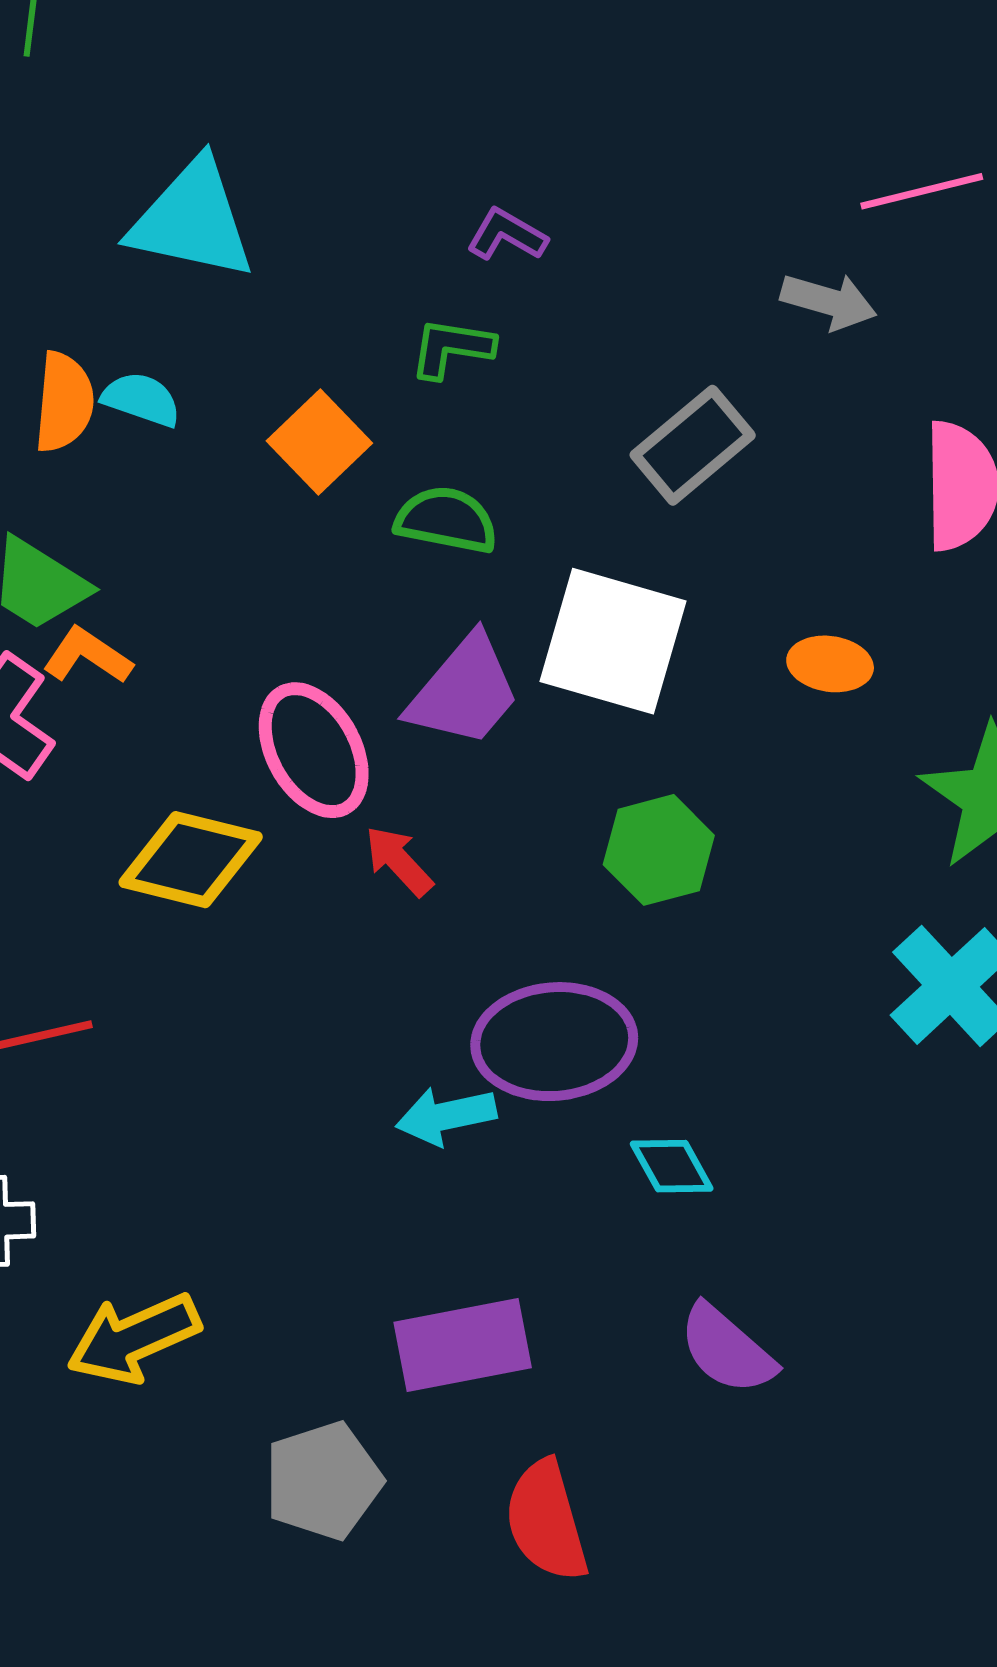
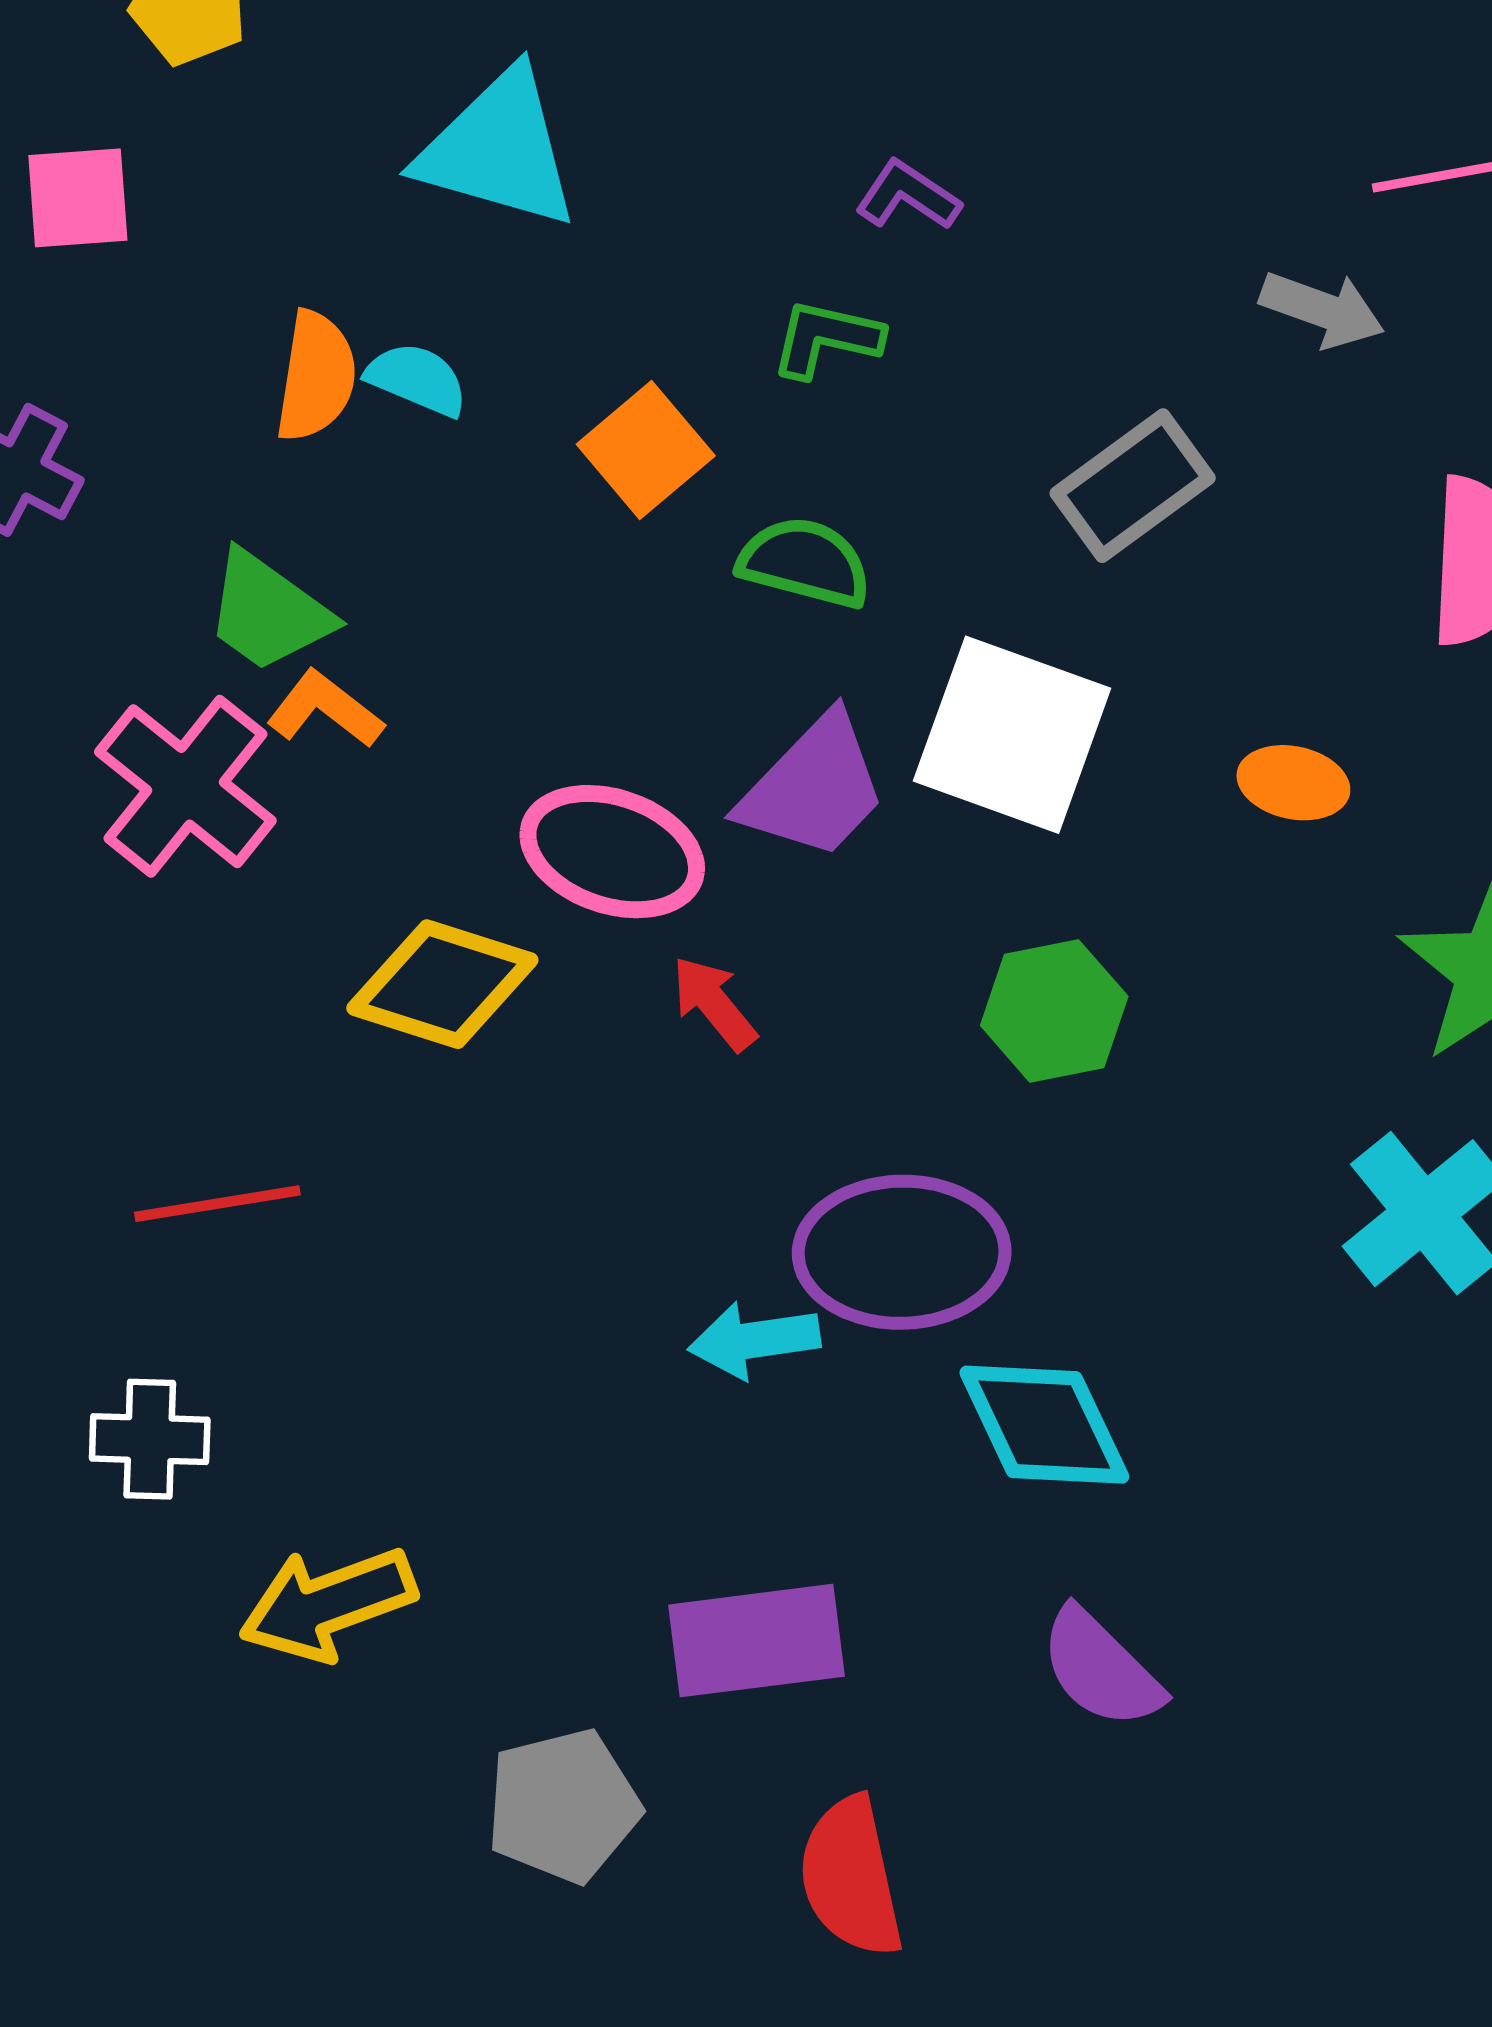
pink ellipse: (314, 750) -> (612, 852), turned -46
cyan diamond: (672, 1166) -> (1044, 1425), size x1.6

